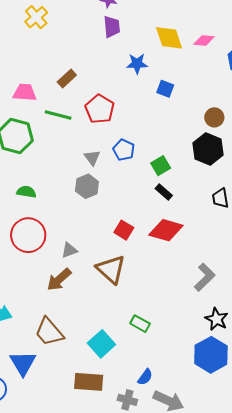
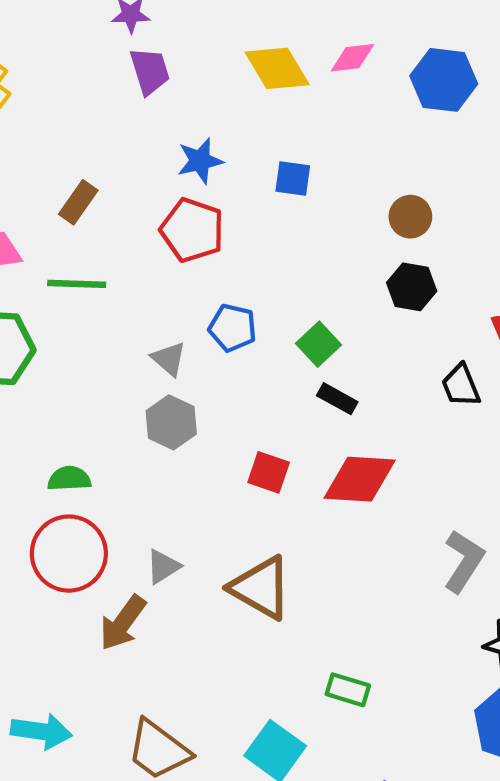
blue star: (137, 64) -> (200, 161), moved
red pentagon: (100, 109) -> (192, 230), moved
black hexagon: (208, 149) -> (412, 287), size x0.7
green semicircle: (26, 192) -> (69, 479), moved
red square: (124, 230) -> (269, 472), moved
brown arrow: (59, 280) -> (123, 623), moved

